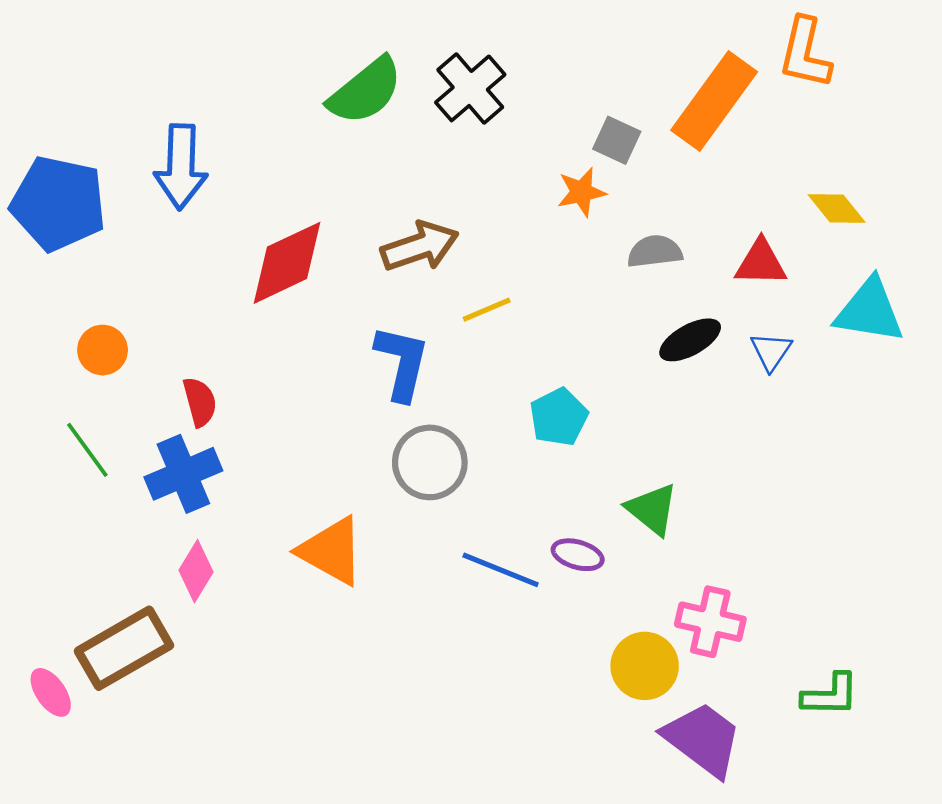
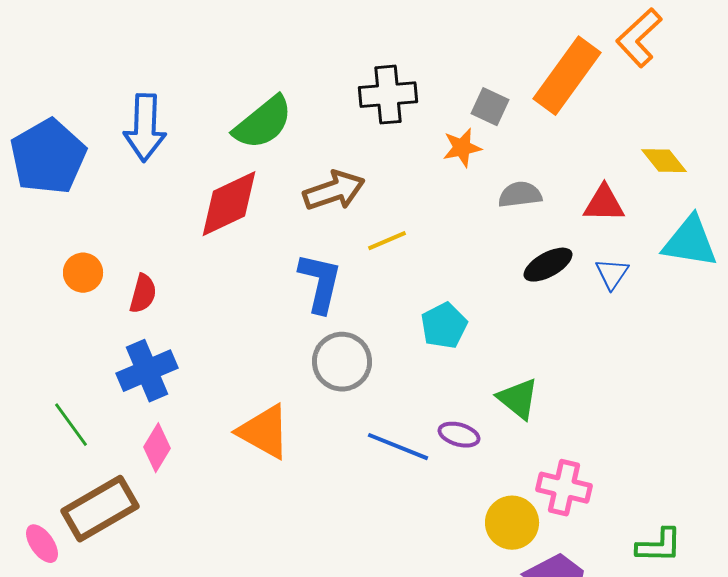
orange L-shape: (805, 53) -> (639, 38), turned 34
black cross: (470, 88) -> (388, 95), moved, turned 36
green semicircle: (365, 91) -> (263, 123), moved
blue pentagon: (58, 203) -> (48, 157), turned 30
red semicircle: (200, 402) -> (143, 294), moved, turned 30
green line: (87, 450) -> (71, 425), moved

